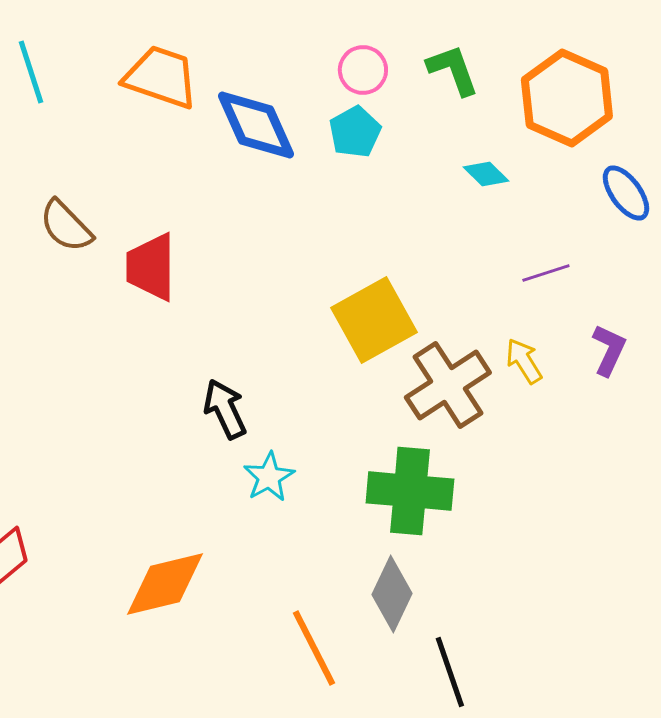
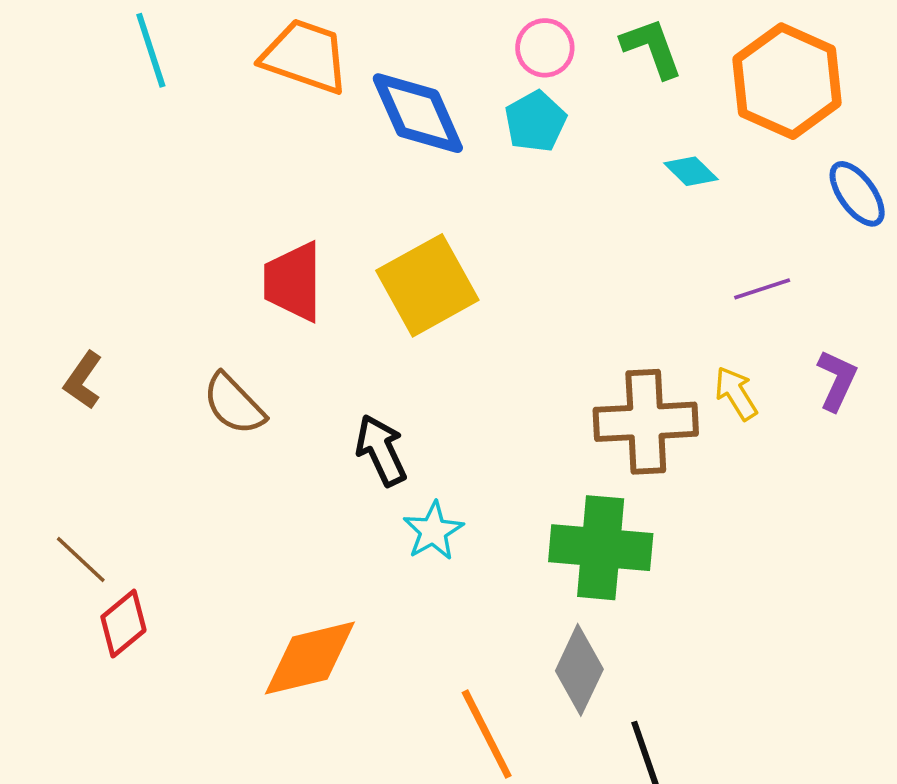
brown semicircle: (66, 226) -> (234, 404), moved
yellow square: (374, 320) -> (427, 285), moved
brown cross: (448, 385) -> (646, 422), turned 30

